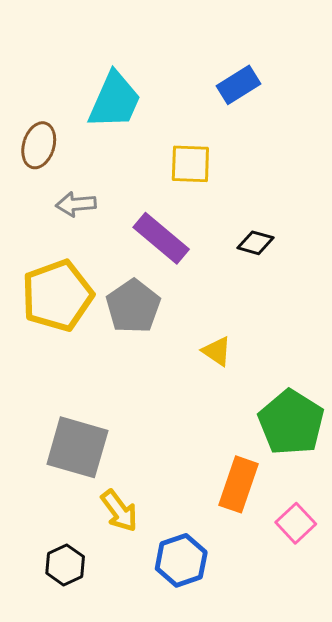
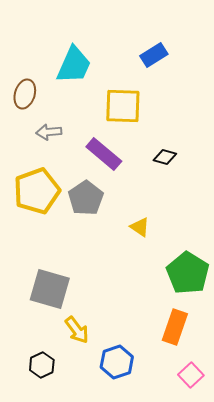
yellow square: (190, 164) -> (123, 106), size x1.4
orange rectangle: (238, 484) -> (175, 327), moved
pink square: (296, 523) -> (191, 375), moved

